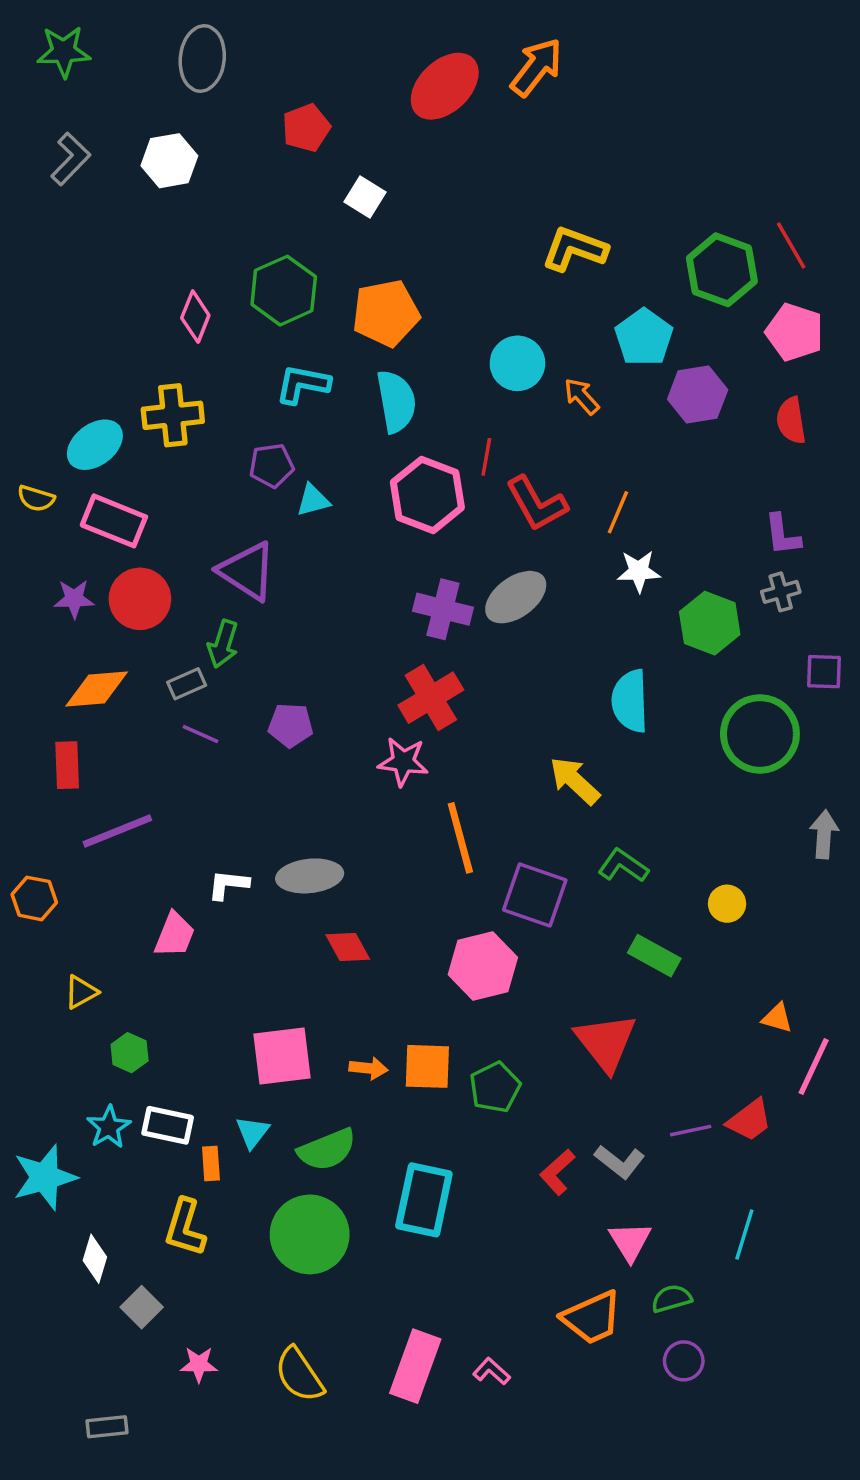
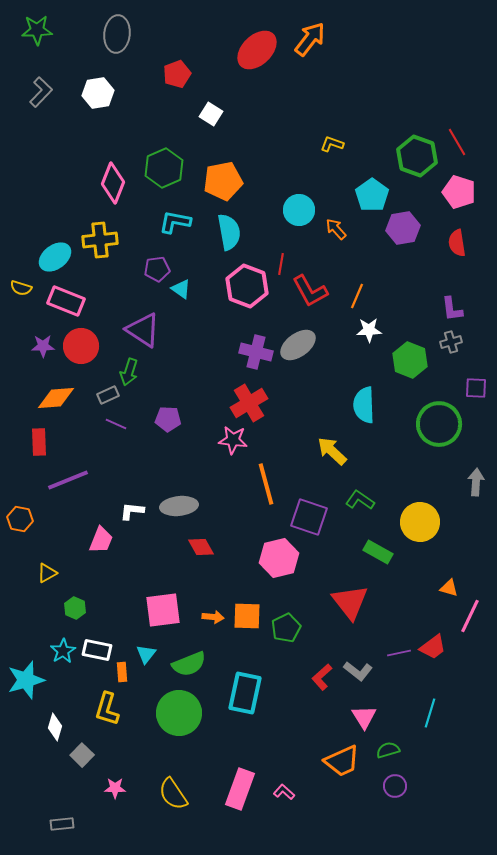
yellow L-shape: (575, 249) -> (332, 144), size x0.6
pink diamond: (195, 317) -> (113, 183), size x1.4
cyan triangle: (313, 500) -> (181, 289), turned 50
yellow circle: (727, 904) -> (420, 522), size x1.8

